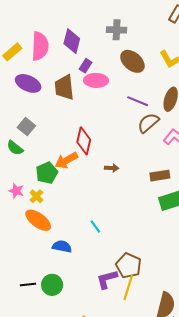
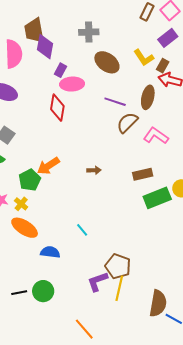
brown trapezoid: (64, 87) -> (34, 31), moved
red diamond: (84, 141) -> (57, 108), moved

